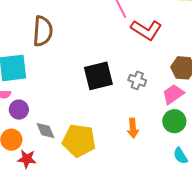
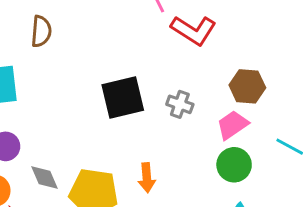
brown semicircle: (43, 31) -> (41, 31), size x0.7
orange arrow: (133, 128) -> (147, 178), moved

